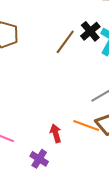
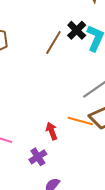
purple cross: (39, 159) -> (38, 157), turned 30

